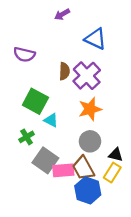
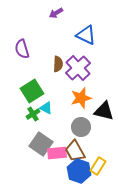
purple semicircle: (24, 54) -> (22, 49), turned 60
green square: (35, 101) -> (32, 91), turned 30
green cross: (27, 137) -> (33, 114), moved
black triangle: (116, 155) -> (104, 111), moved, size x1.5
yellow rectangle: (112, 173) -> (98, 166), moved

